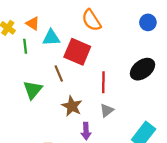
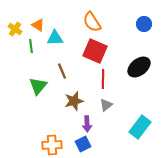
red square: (77, 52) -> (95, 51), moved
brown star: (72, 106) -> (74, 101), turned 30

